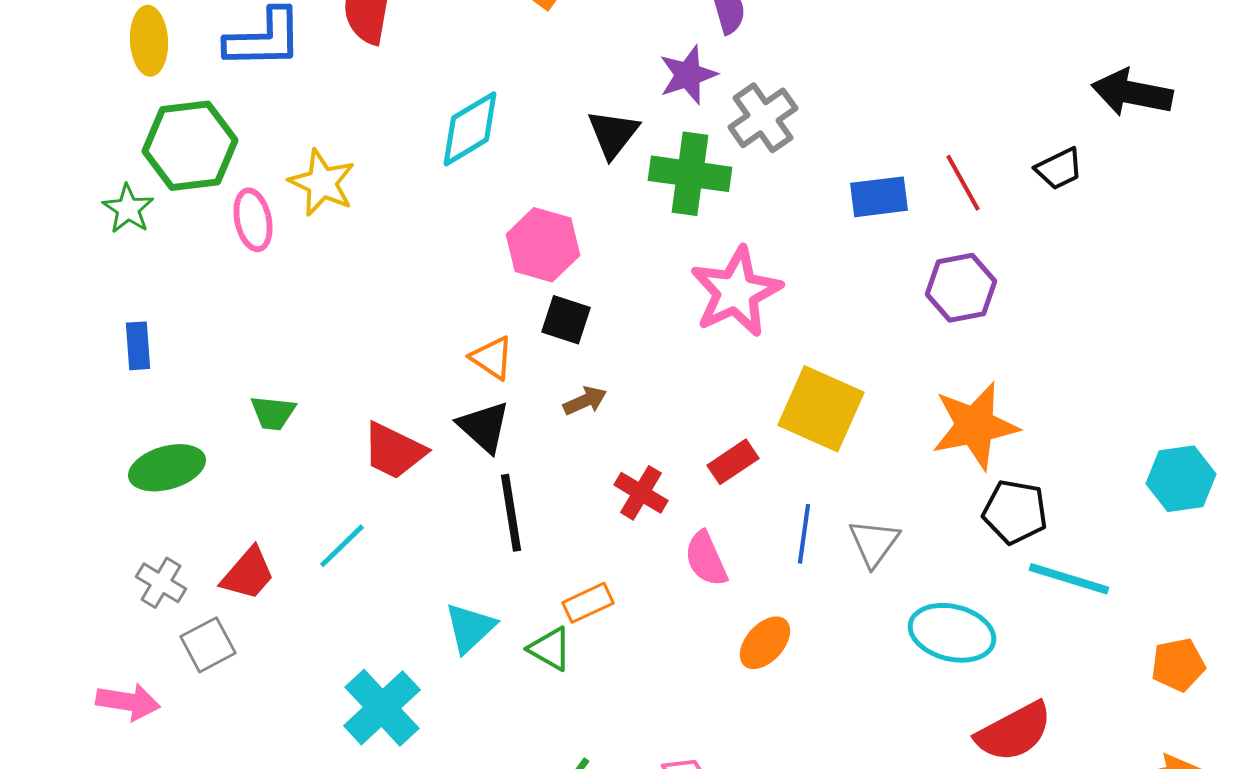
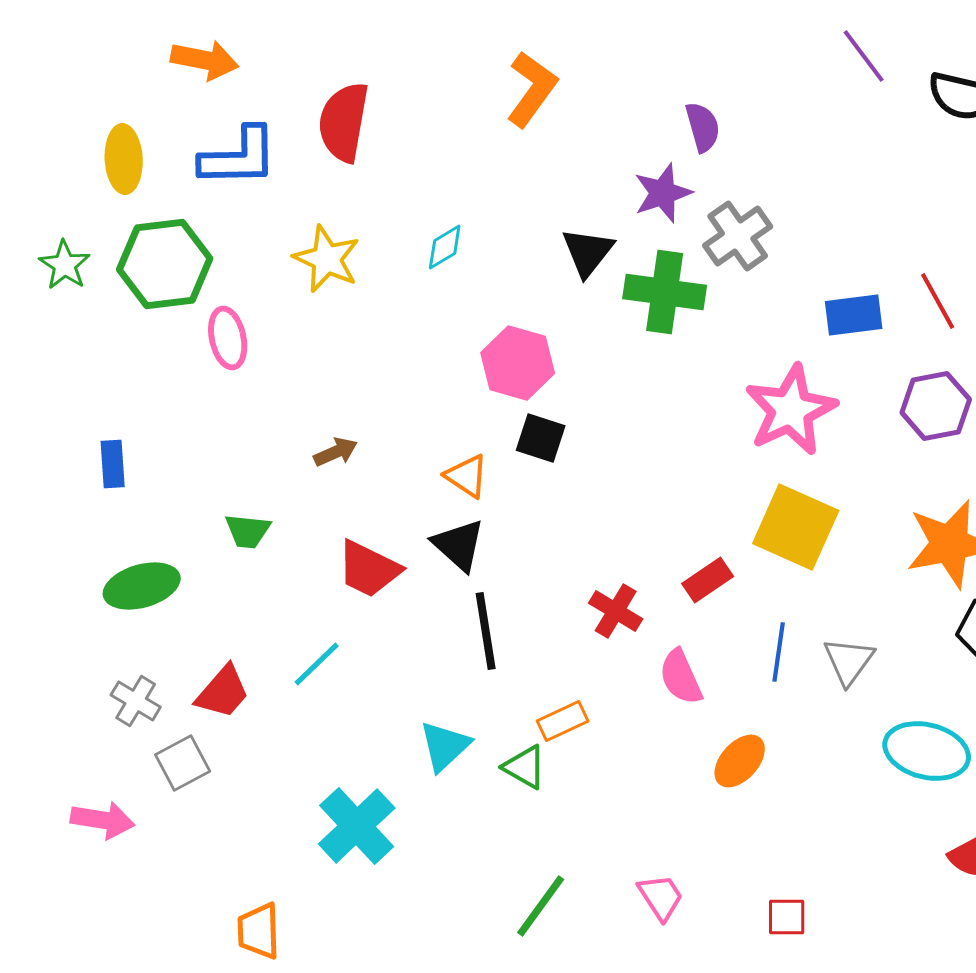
cyan diamond: (470, 129) -> (445, 247), size x0.6
yellow star: (322, 183) -> (327, 259), moved
green star: (128, 209) -> (65, 265), moved
pink star: (736, 292) -> (791, 410), moved
brown arrow: (585, 401) -> (336, 452), moved

